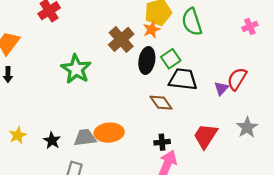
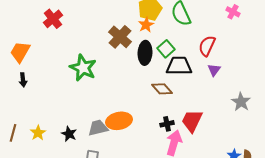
pink cross: (250, 26) -> (233, 12), turned -32
red semicircle: (237, 79) -> (207, 46), moved
red trapezoid: (205, 136) -> (192, 121), moved

